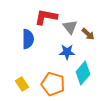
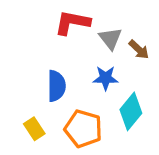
blue semicircle: (28, 39) -> (56, 86), moved

